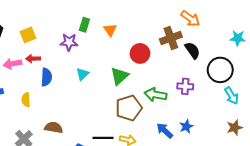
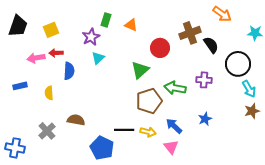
orange arrow: (190, 19) -> (222, 14), moved
orange triangle: (110, 30) -> (131, 25), turned -32
purple star: (69, 42) -> (91, 37), turned -30
cyan triangle: (82, 74) -> (98, 58), moved
brown star: (235, 128) -> (252, 111), moved
blue arrow: (165, 131) -> (174, 126), moved

